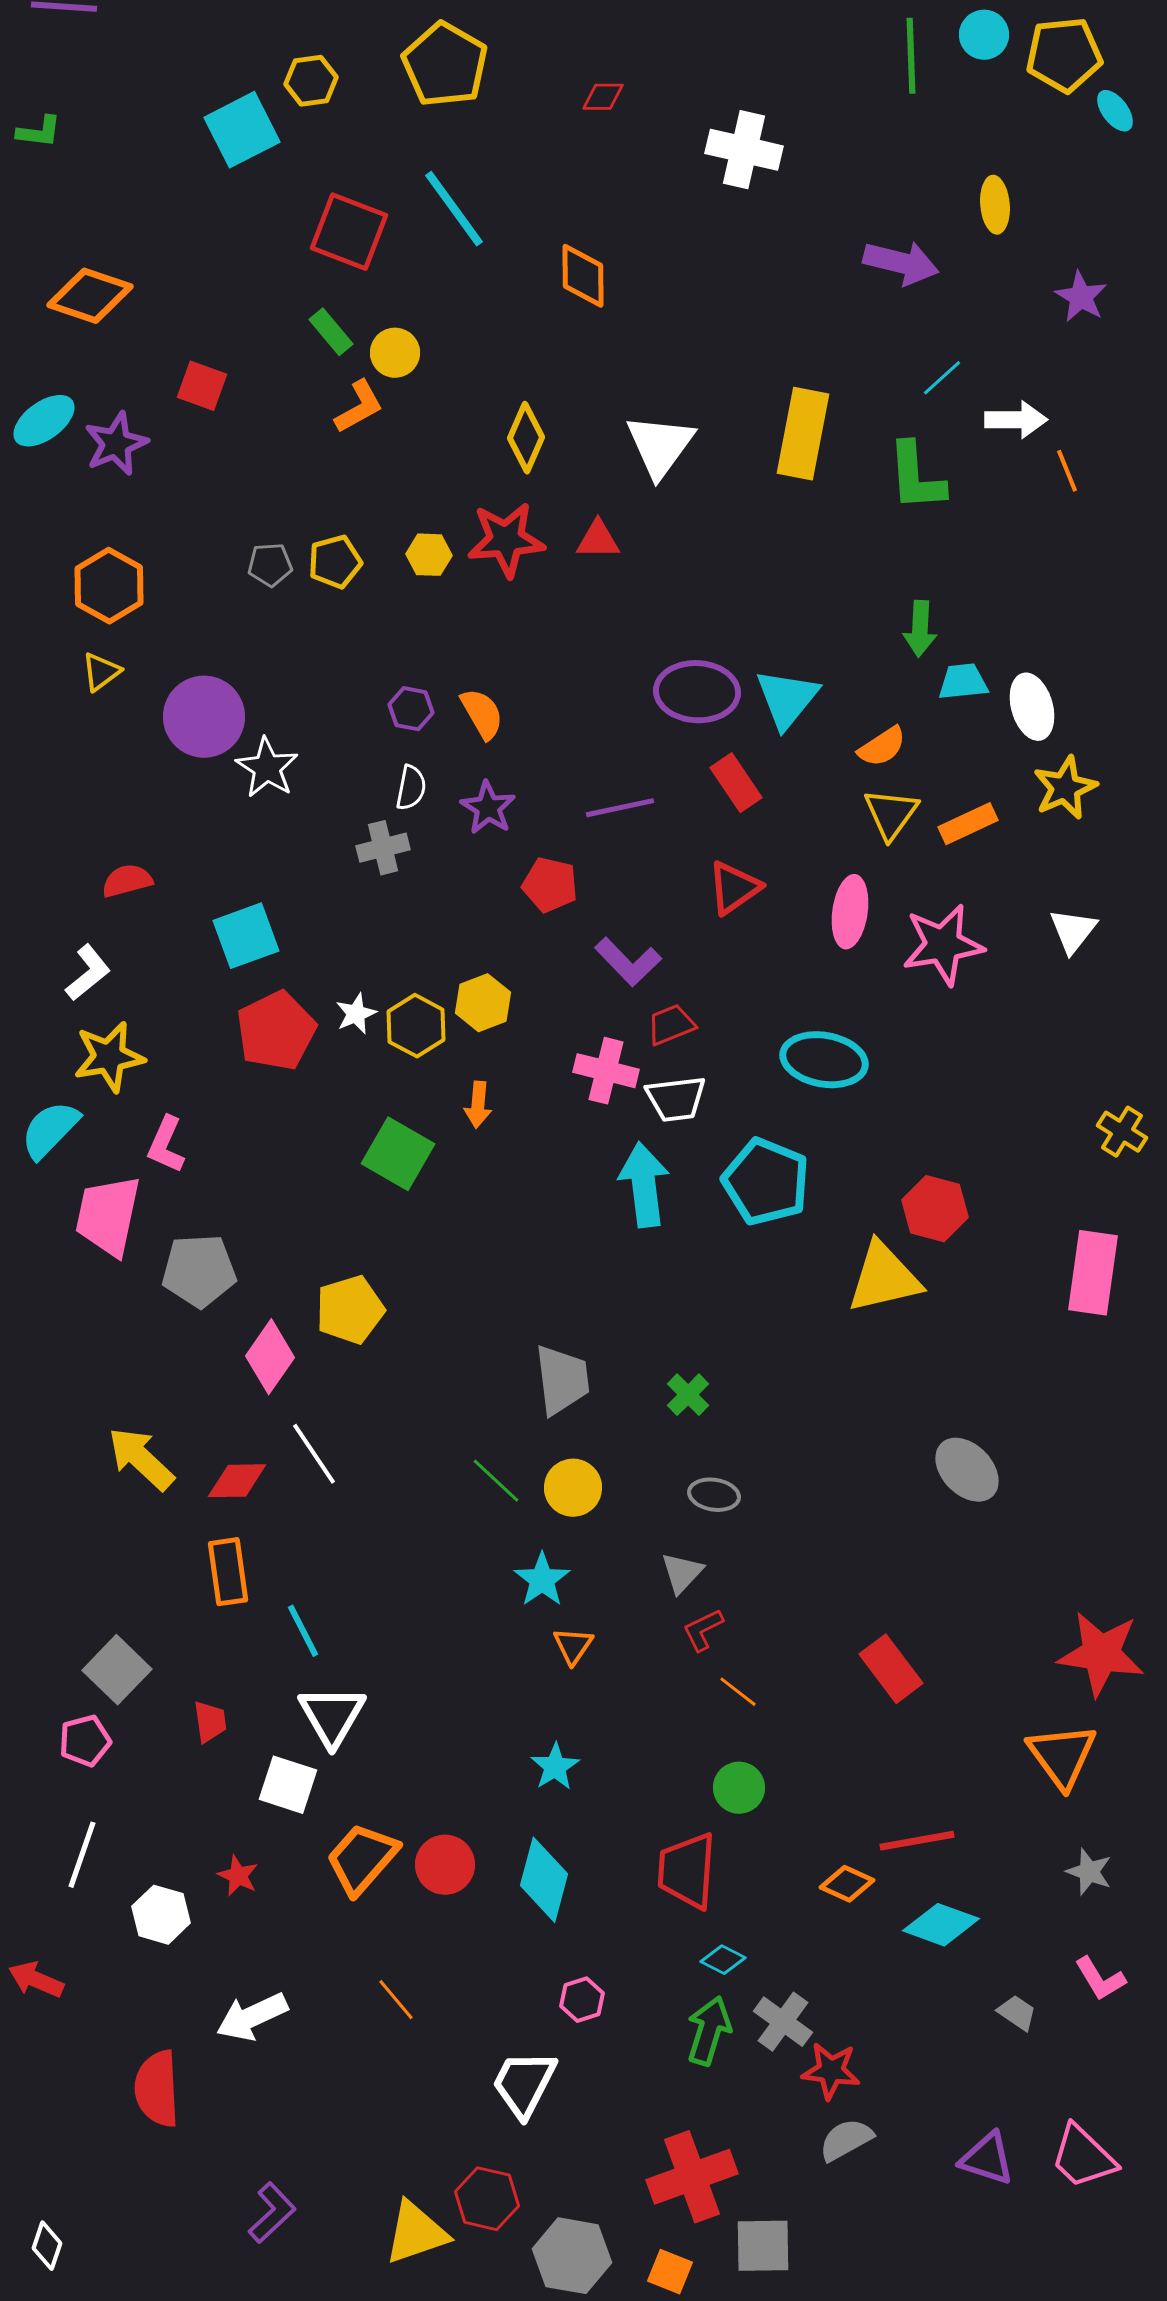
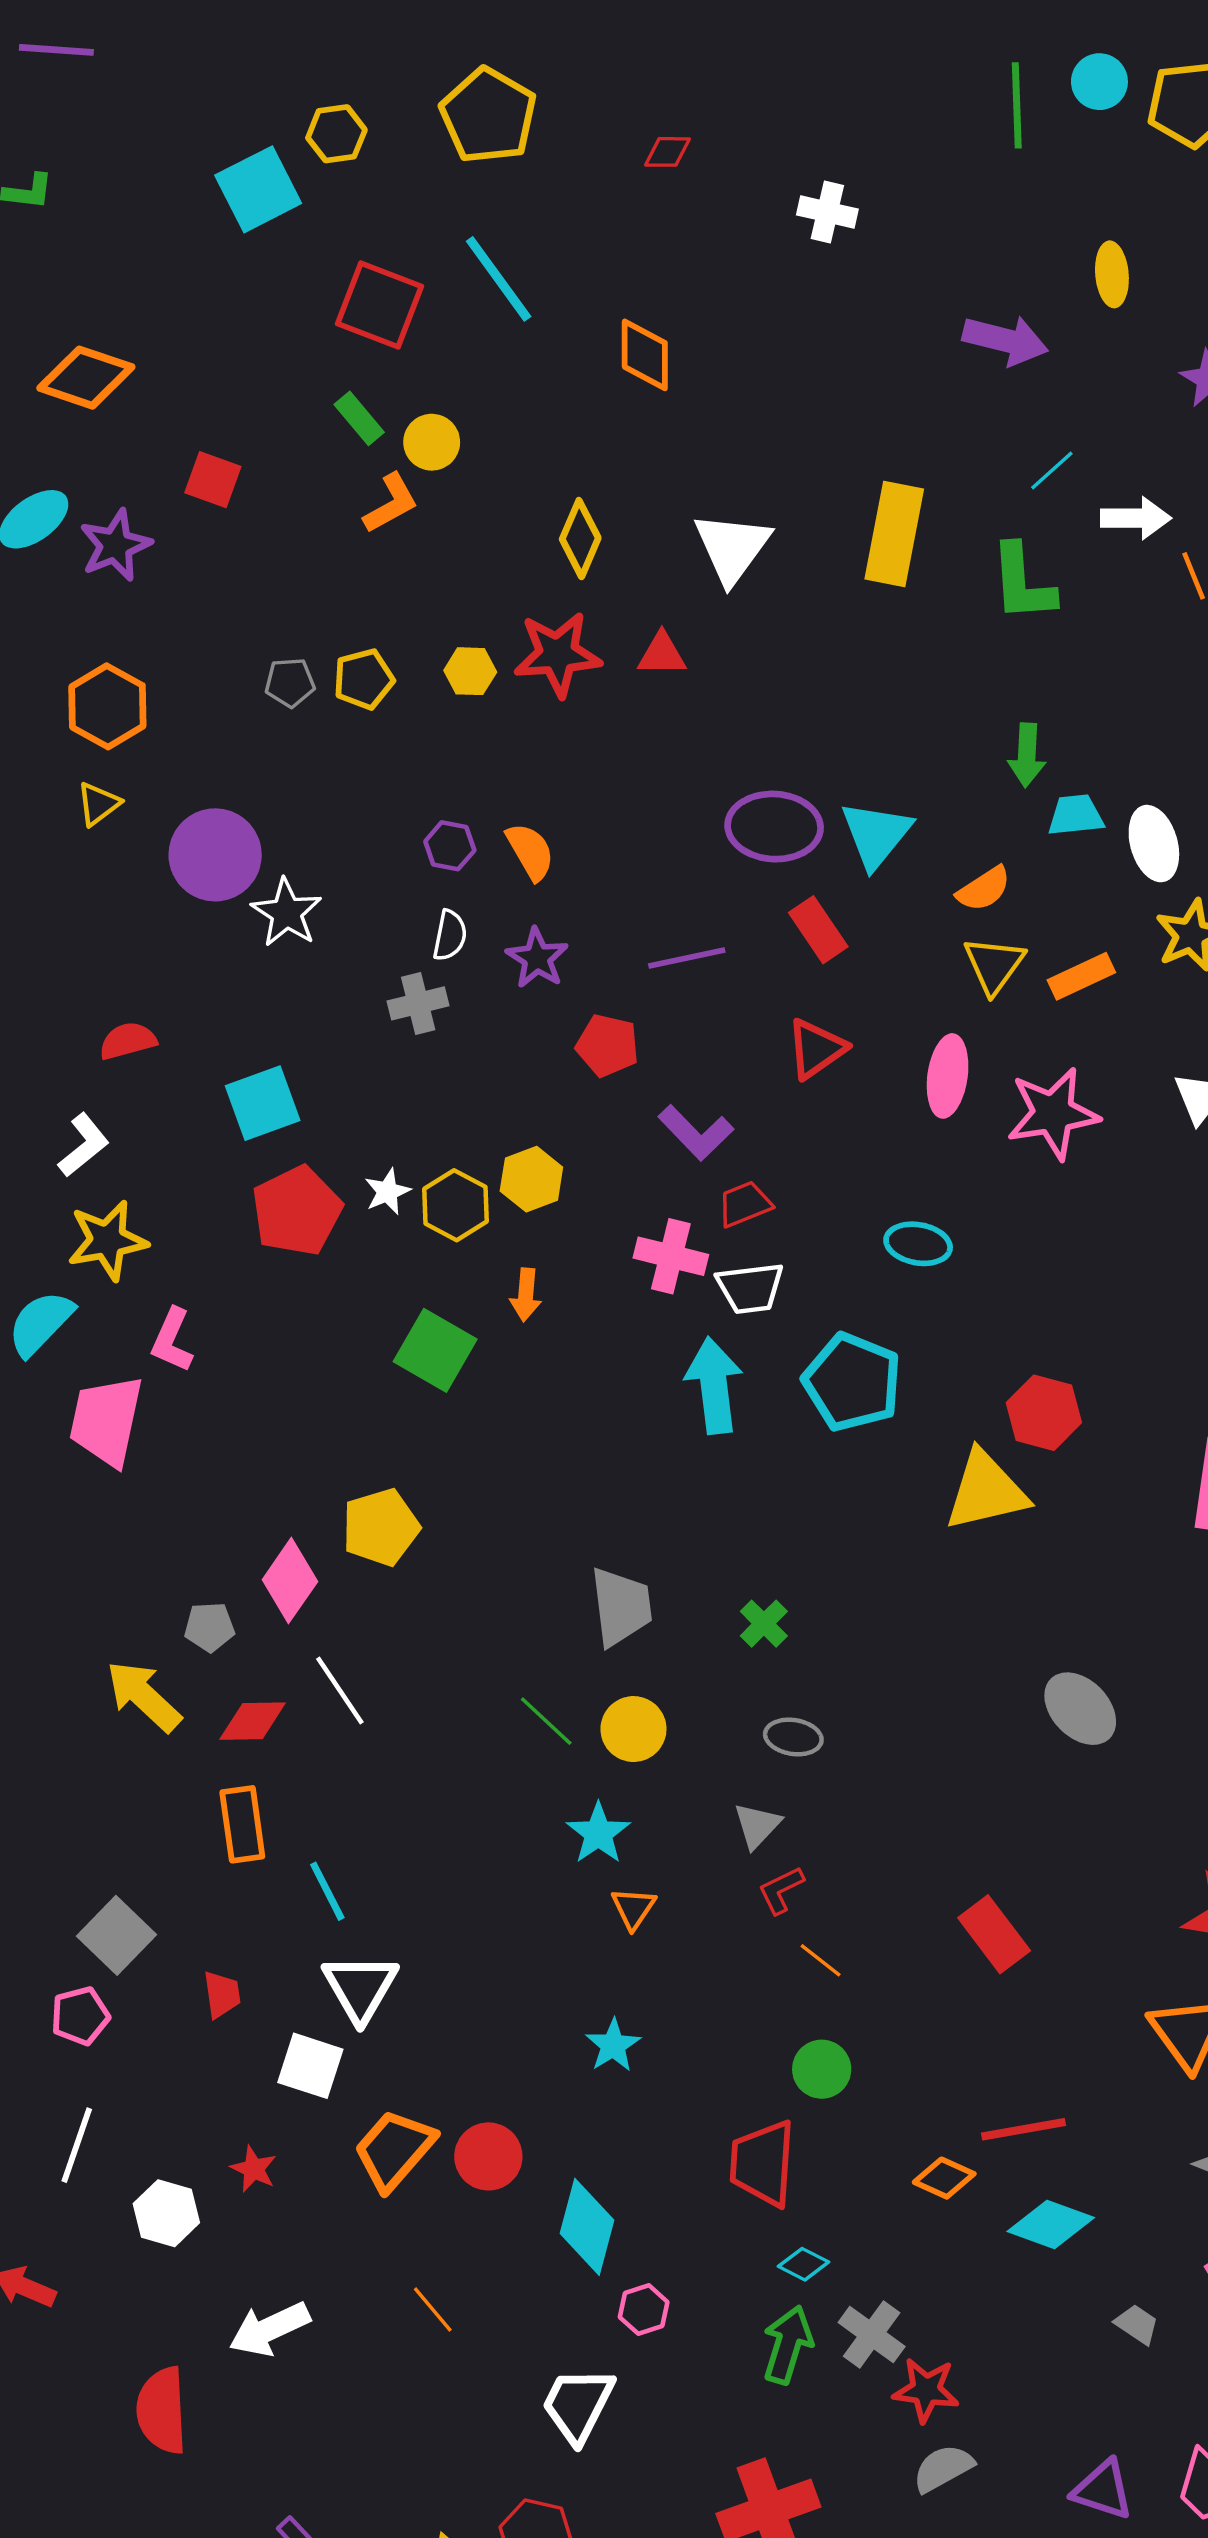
white cross: (744, 150) -> (827, 212), size x0.7
cyan ellipse: (824, 1060) -> (918, 1244), size x0.7
gray pentagon: (199, 1271) -> (209, 1627), moved, size x0.6
cyan diamond: (544, 1880) -> (587, 2227), moved

